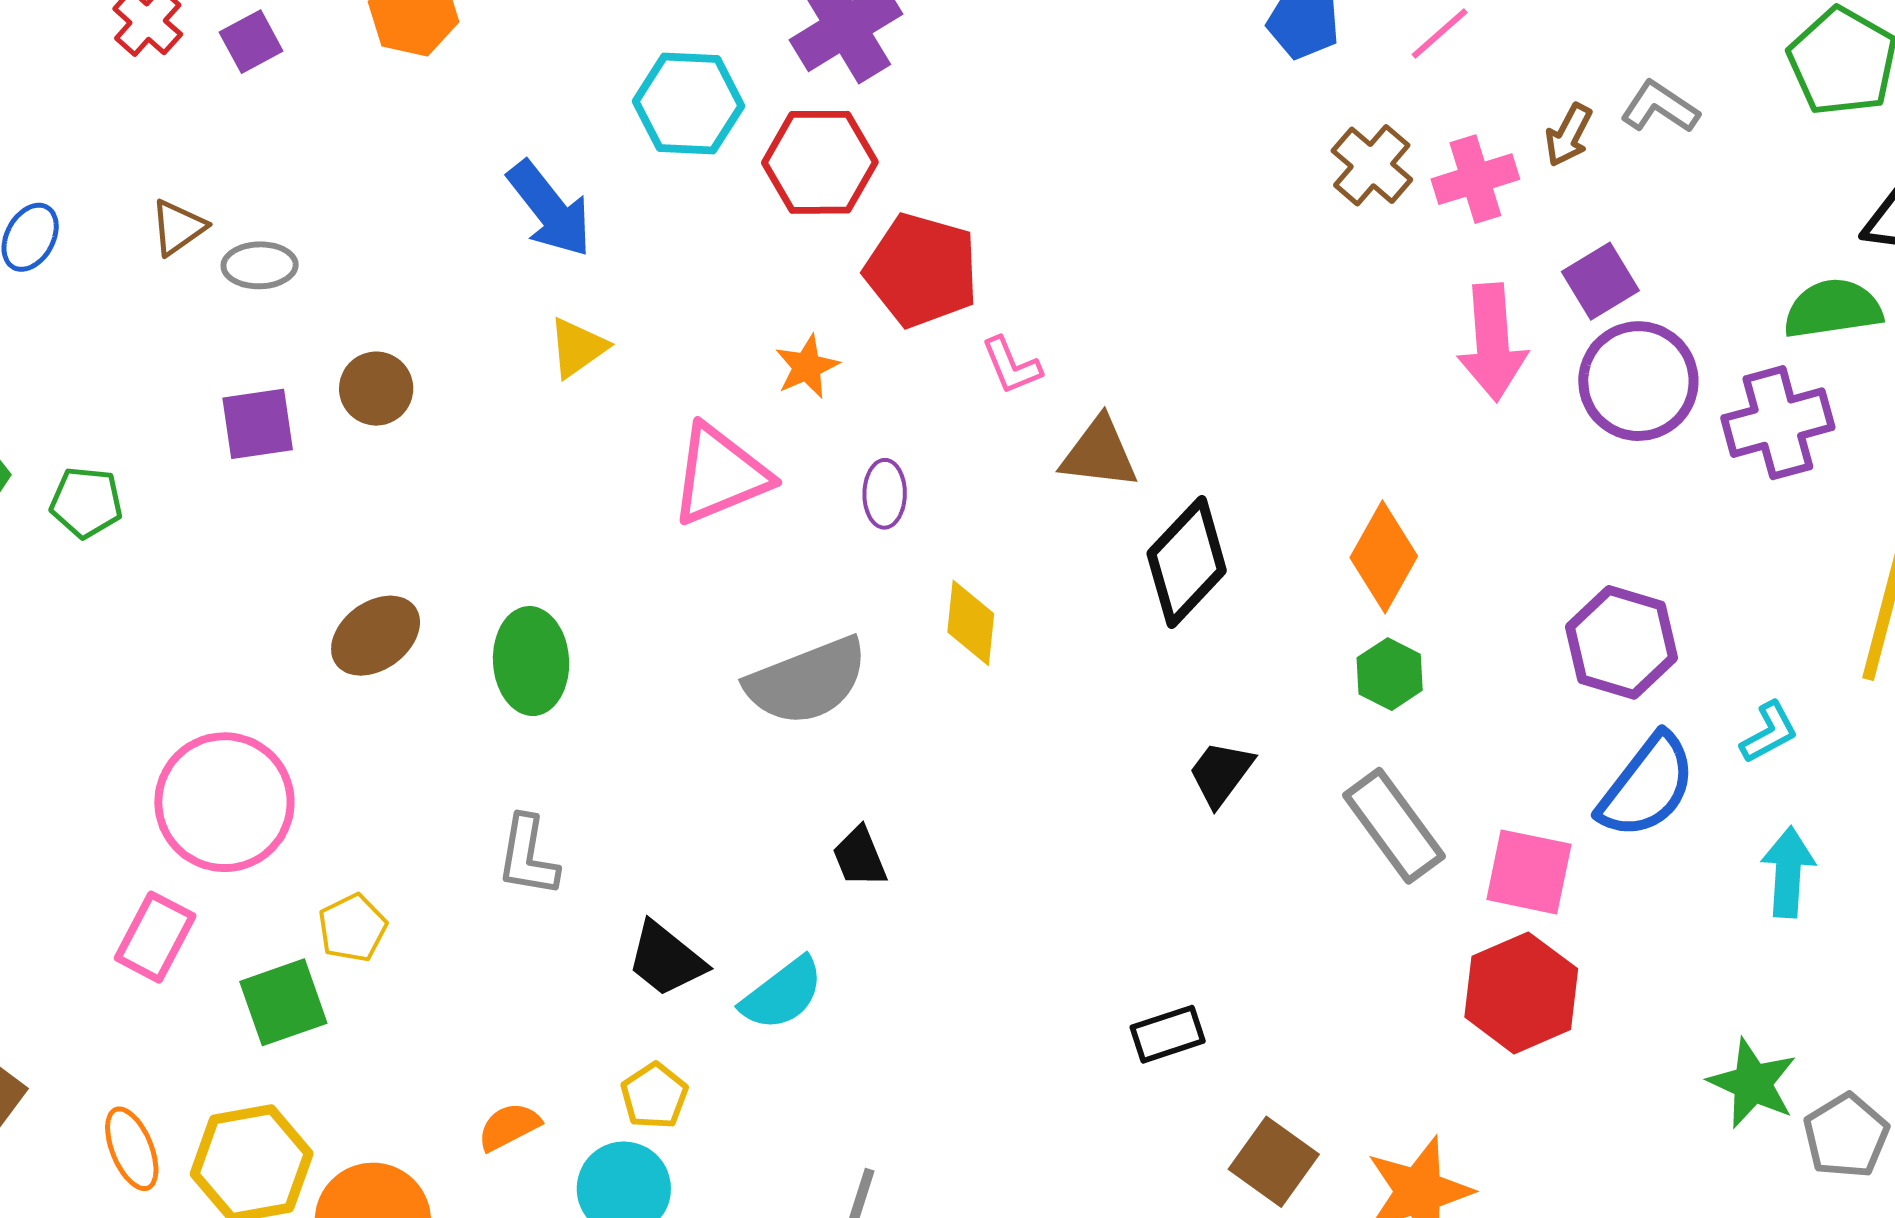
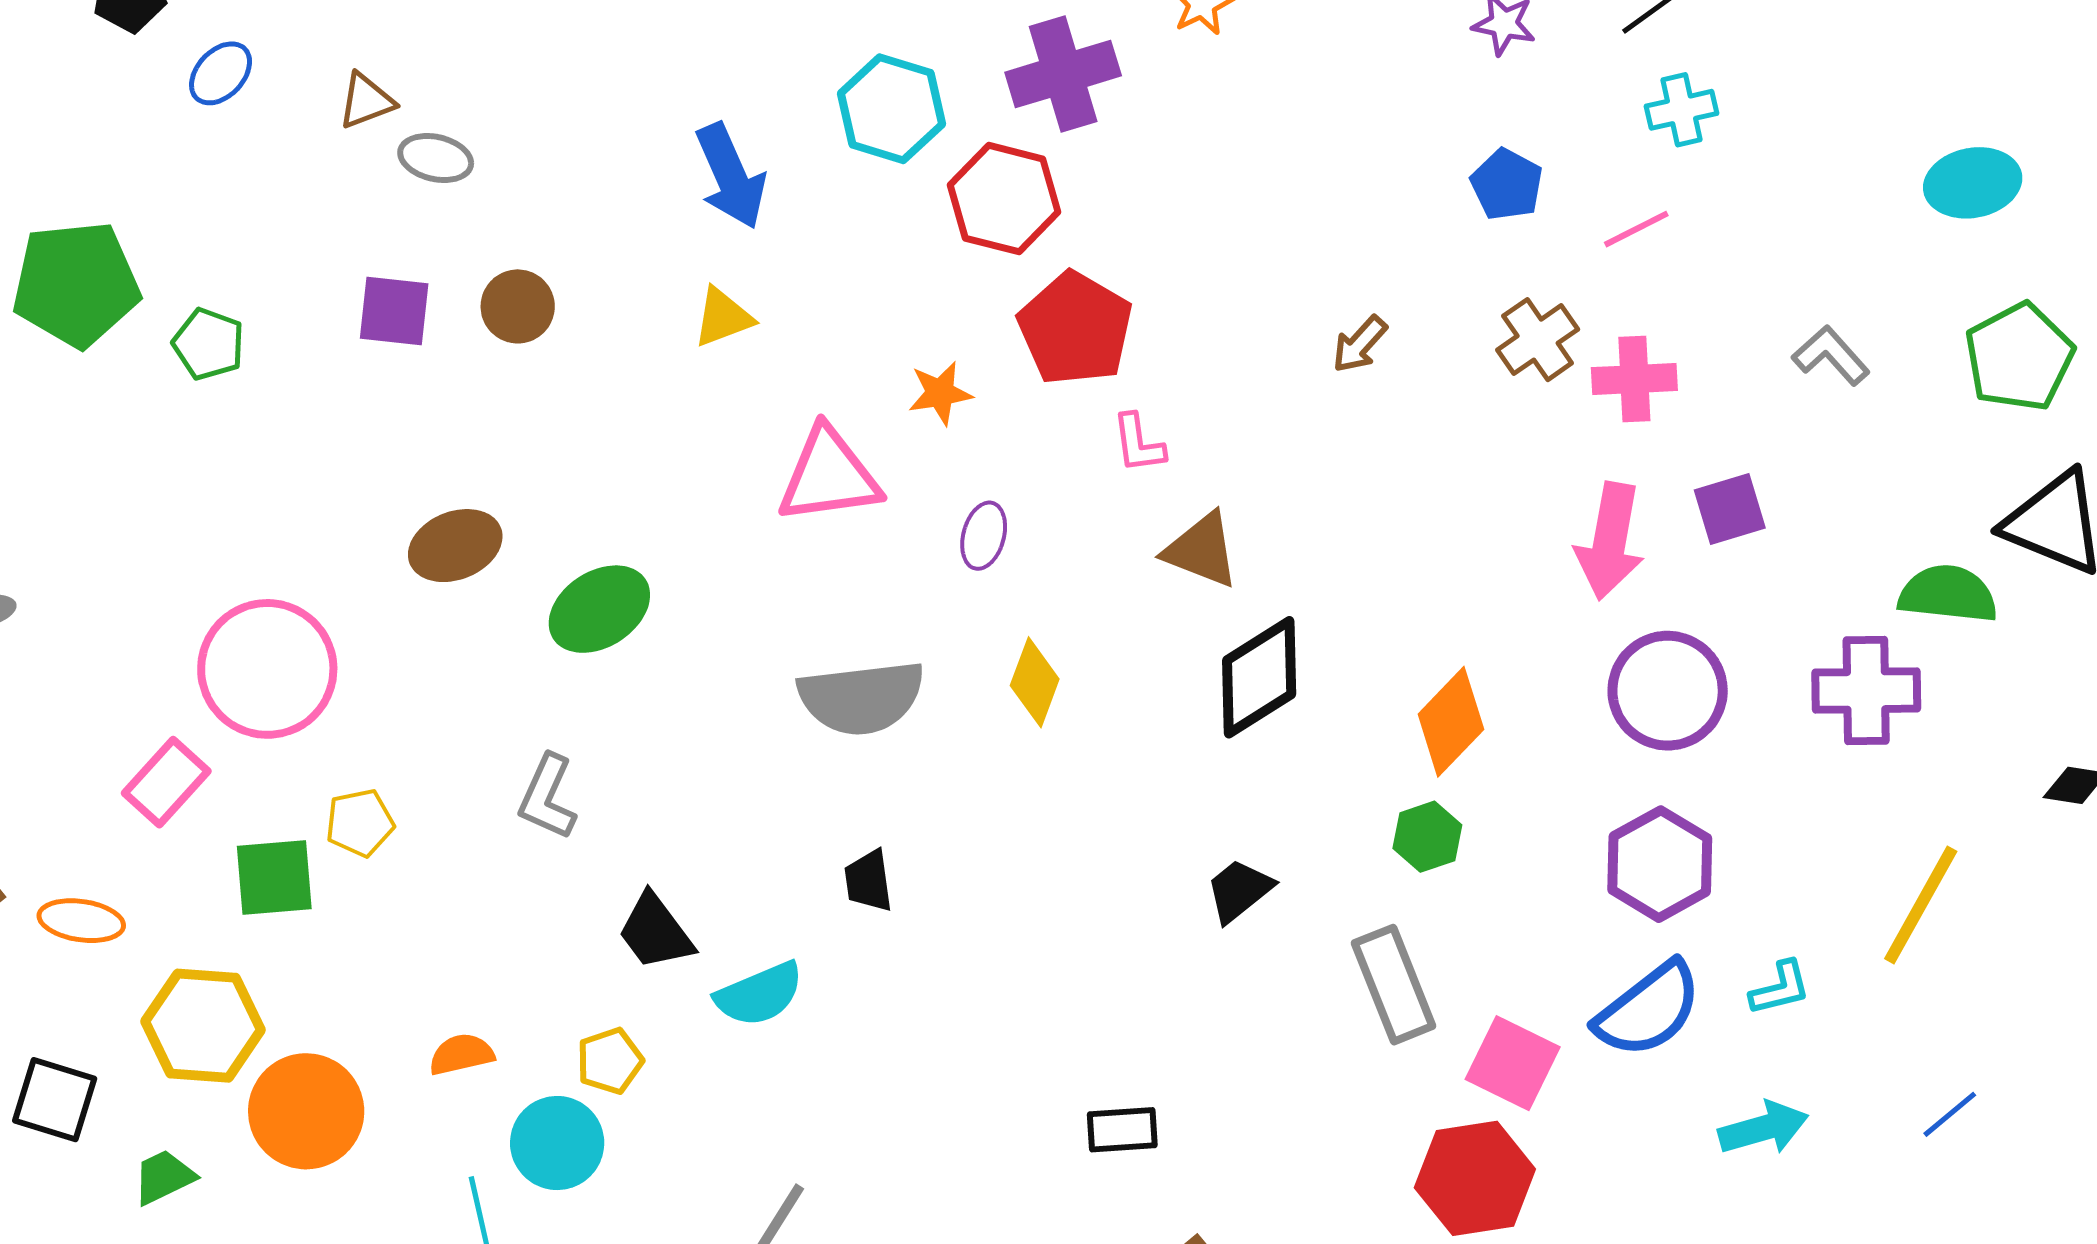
brown arrow: (1569, 135) -> (1360, 344), moved
purple circle: (1638, 381) -> (1668, 691), moved
green ellipse: (531, 661) -> (599, 609), turned 46
cyan arrow: (1788, 872) -> (1764, 1128), turned 56
orange ellipse: (132, 1149) -> (81, 921), moved, turned -74

